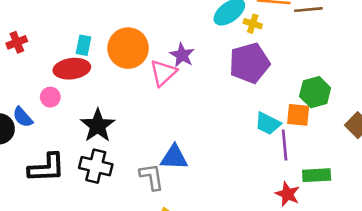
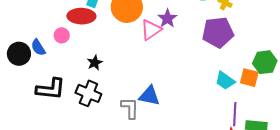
black star: (98, 126) -> (95, 63), size x0.6
purple line: (285, 145) -> (235, 114), moved

